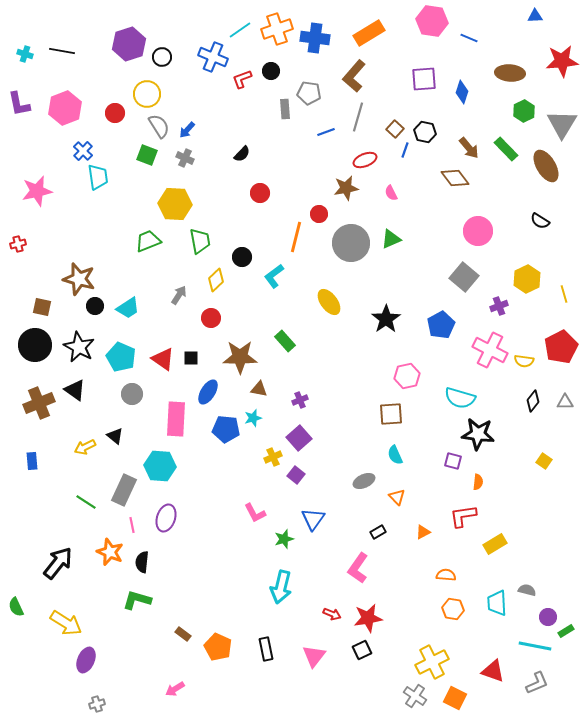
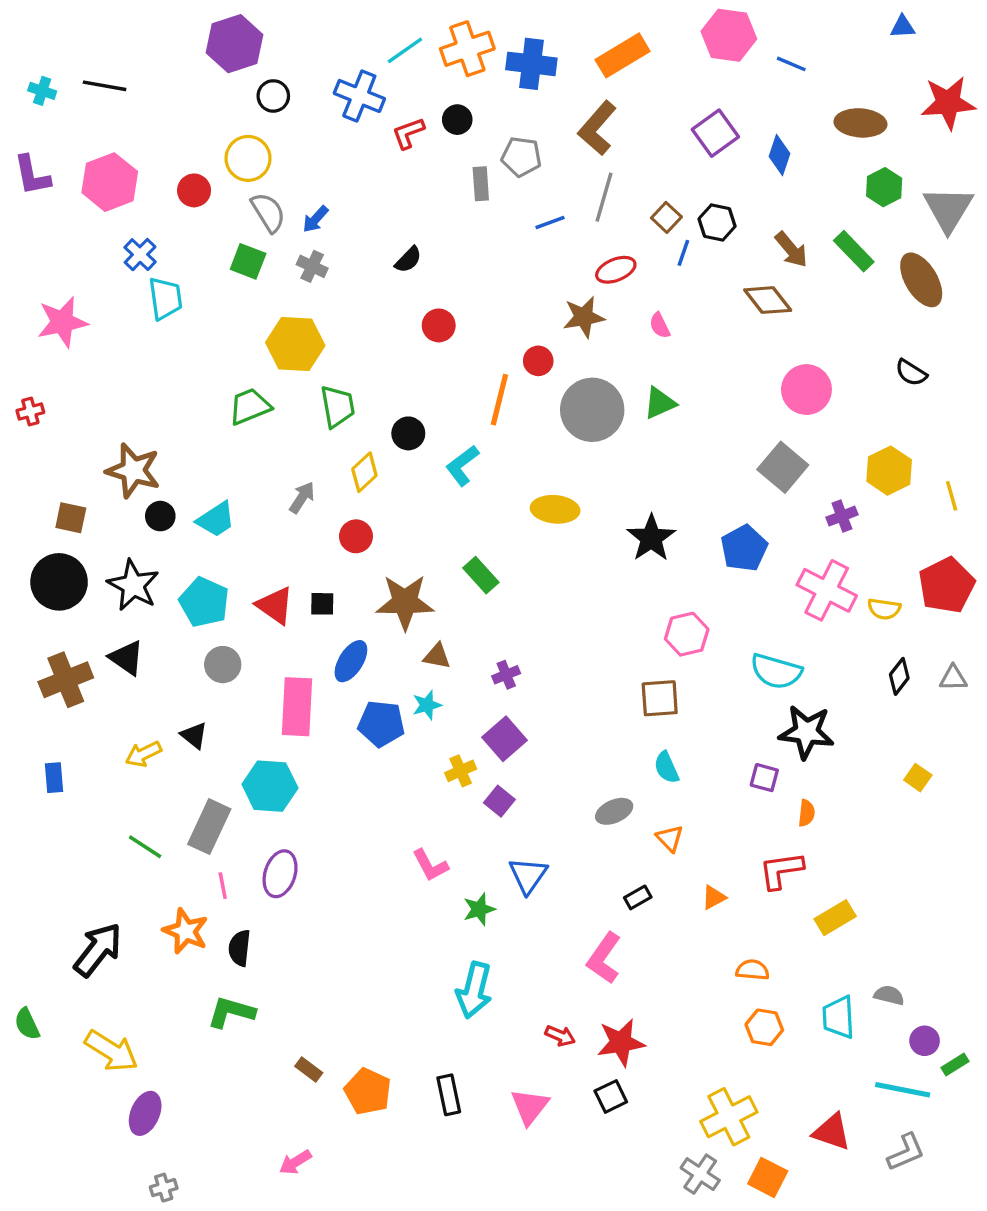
purple hexagon: (129, 44) -> (235, 44), moved
purple square: (424, 79) -> (715, 133), turned -32
yellow ellipse: (329, 302) -> (555, 509), turned -48

